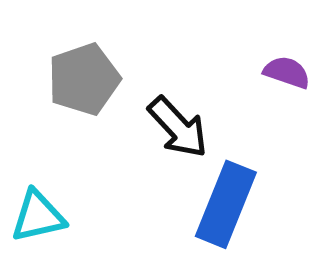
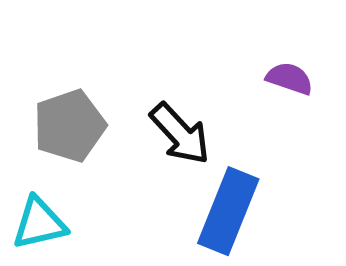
gray pentagon: (84, 79) -> (69, 126), moved

